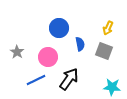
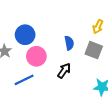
blue circle: (59, 28) -> (25, 35), moved
black arrow: (69, 79) -> (64, 71), moved, size x0.7

